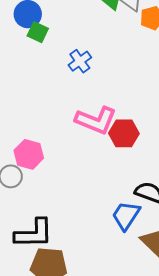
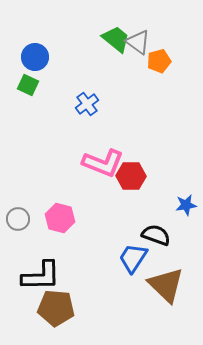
green square: (38, 32) -> (28, 85), moved
pink hexagon: (29, 154) -> (60, 218), moved

